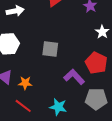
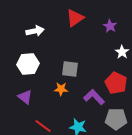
orange star: (25, 83) -> (61, 89), moved

